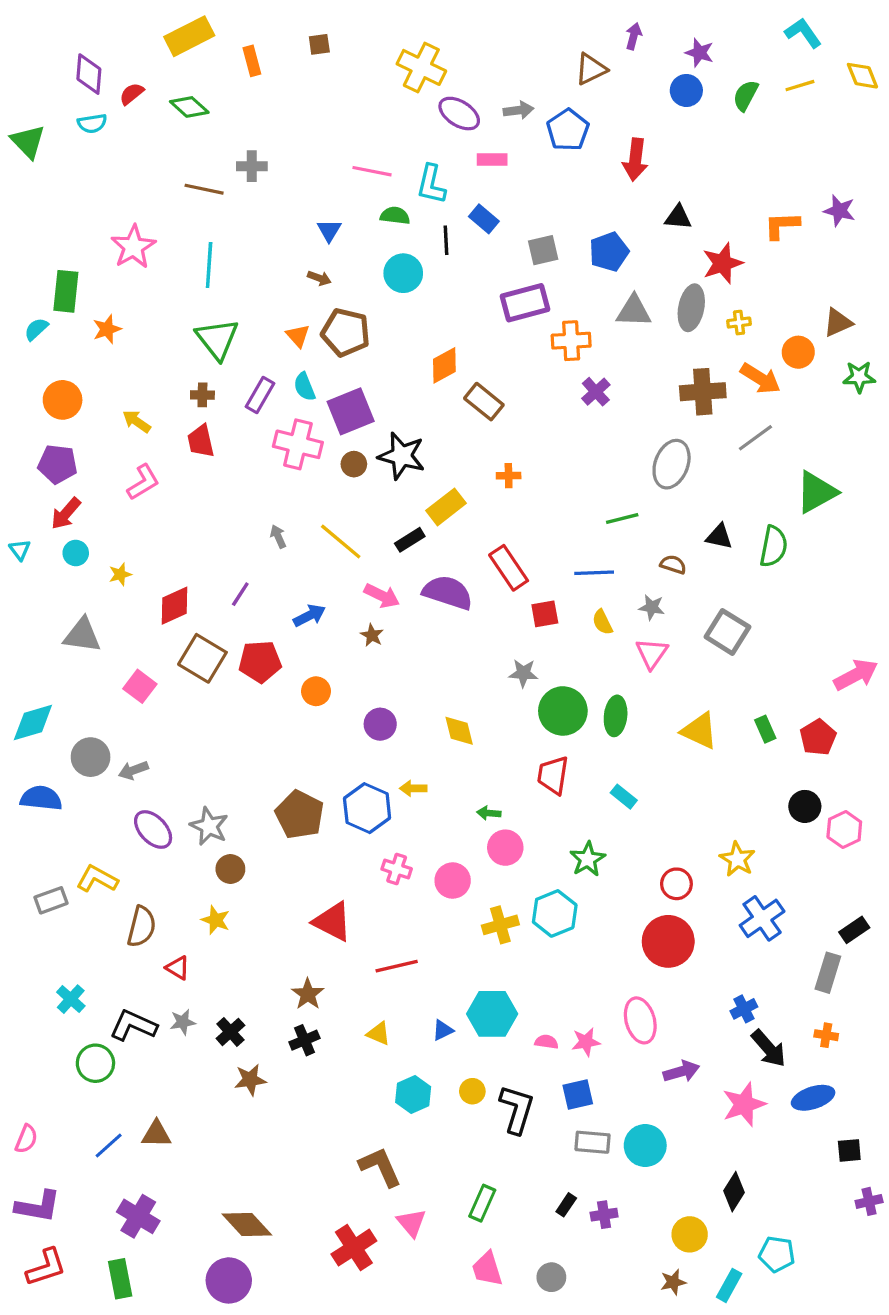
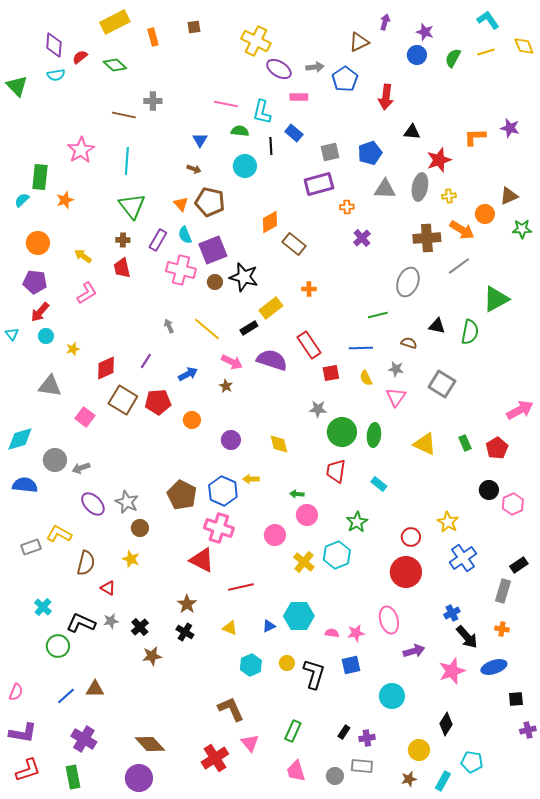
orange cross: (571, 341) -> (347, 207), size x0.6
pink cross: (397, 869) -> (219, 528), moved, size x1.6
yellow cross: (500, 925) -> (304, 562), turned -35
black cross: (304, 1040) -> (185, 632), turned -36
gray rectangle: (593, 1142) -> (362, 766), moved

